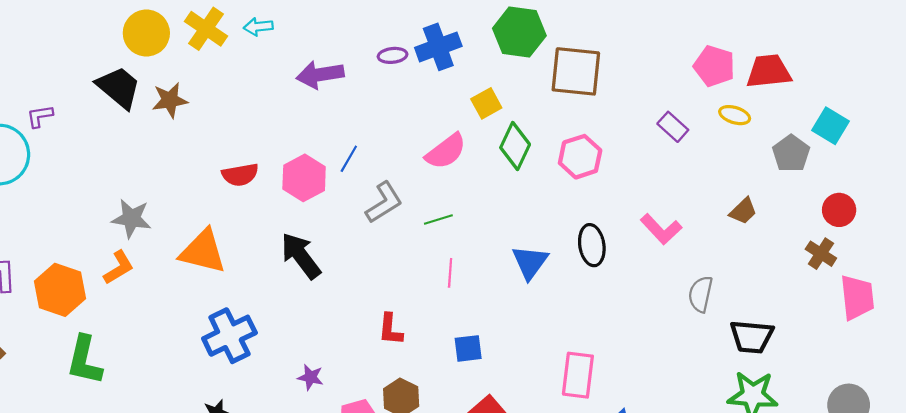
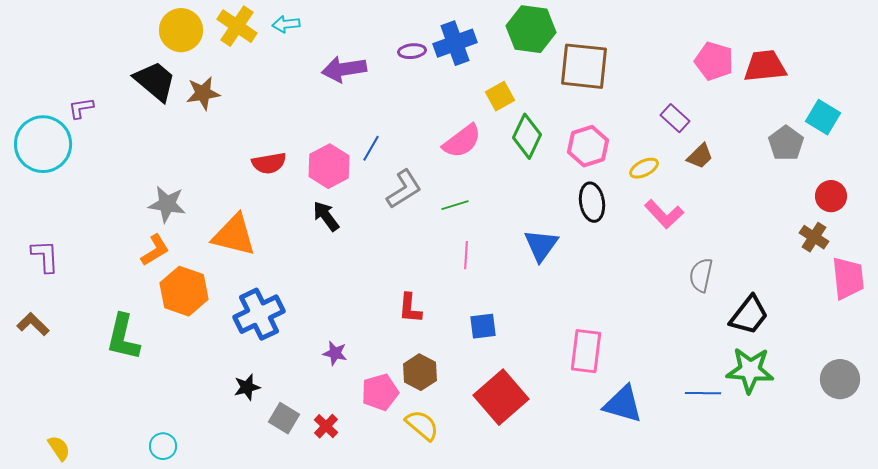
yellow ellipse: (735, 115) -> (644, 168), moved, turned -44
brown trapezoid: (743, 211) -> (700, 156), moved
black ellipse: (592, 245) -> (592, 202), moved
black arrow: (301, 256) -> (326, 216), moved, size x0.7
orange hexagon: (60, 290) -> (184, 291), moved
black trapezoid: (752, 337) -> (749, 315), turned -57

